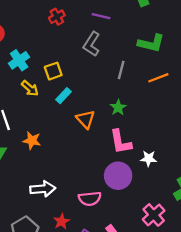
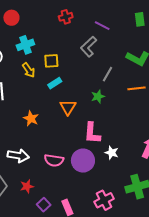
green star: (118, 108) -> (98, 96), moved
orange star: (32, 141) -> (31, 118), moved
pink semicircle: (90, 199) -> (54, 160), moved

